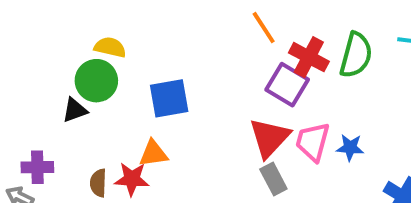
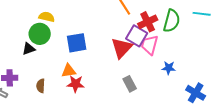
red cross: (309, 57) -> (148, 22), turned 36
red triangle: (269, 138) -> (122, 48), moved
pink trapezoid: (313, 142) -> (150, 45), moved
red star: (132, 179) -> (76, 84), moved

